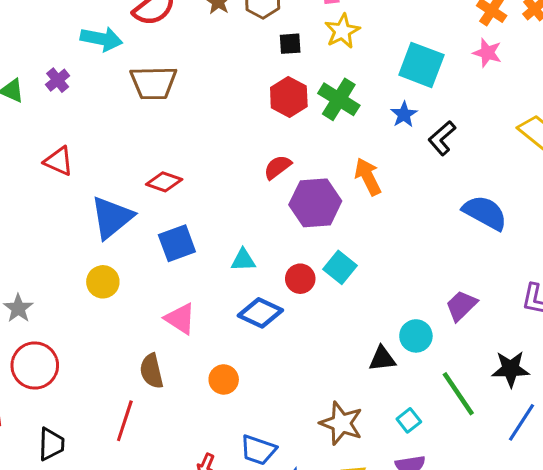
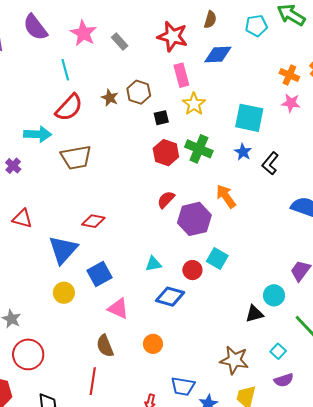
blue square: (177, 243) -> (100, 274), moved

